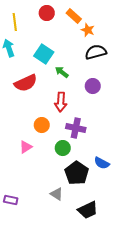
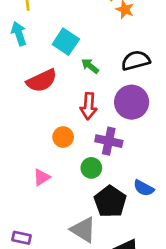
black semicircle: (96, 52) -> (136, 61), moved
purple circle: (93, 86) -> (132, 102), moved, size x1.6
pink triangle: (26, 147) -> (42, 177), moved
gray triangle: (57, 194) -> (83, 230), size x1.5

